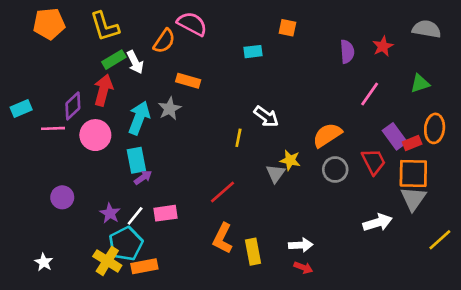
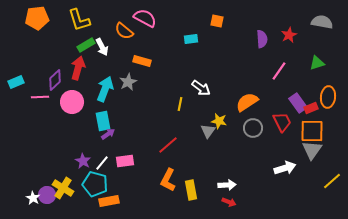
orange semicircle: (164, 41) -> (124, 31), turned 96
purple circle: (62, 197) -> (47, 195), moved
cyan pentagon: (126, 244) -> (95, 184), turned -30
yellow cross: (107, 261) -> (63, 188), moved

